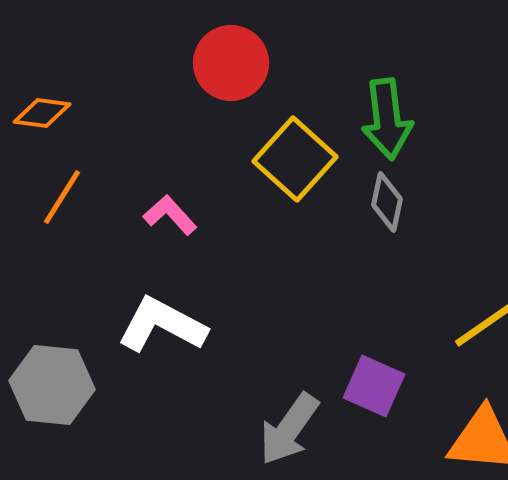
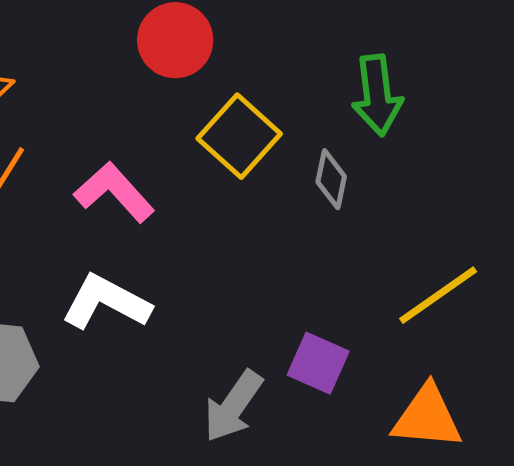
green arrow: (387, 119) -> (377, 95), moved
pink L-shape: (170, 215) -> (114, 192), size x1.5

